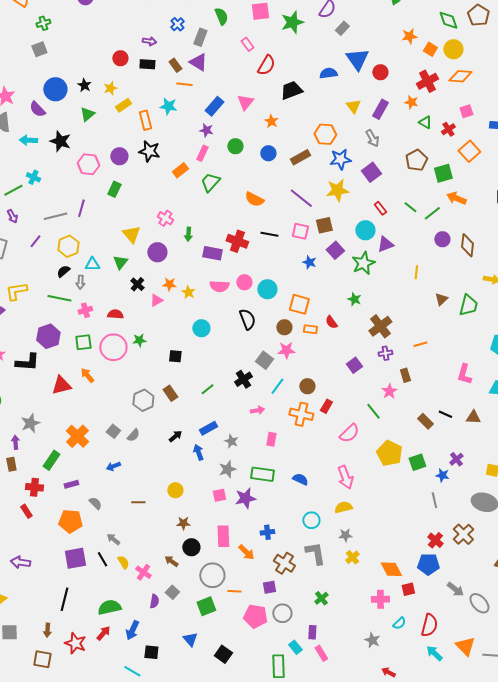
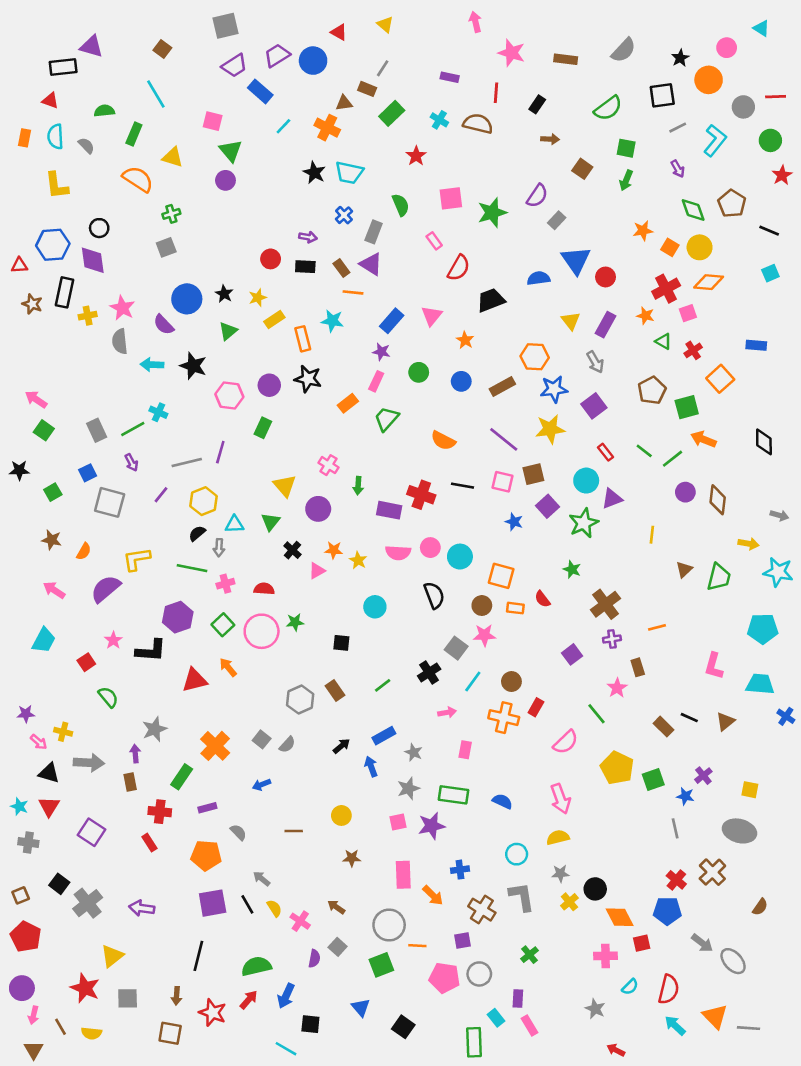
pink square: (466, 111) -> (688, 313), moved
green square: (83, 342) -> (223, 625), turned -36
brown triangle: (473, 417) -> (725, 721), turned -42
black circle: (191, 547) -> (595, 889), moved

